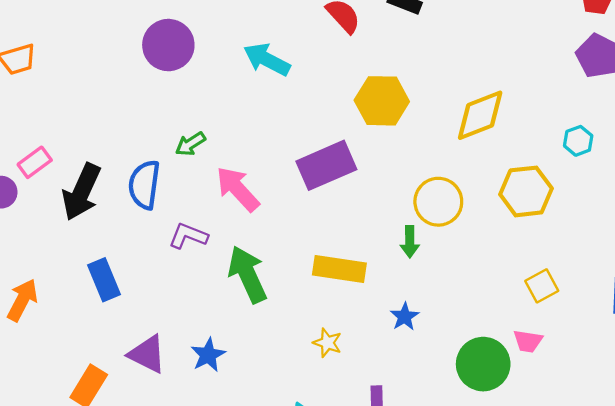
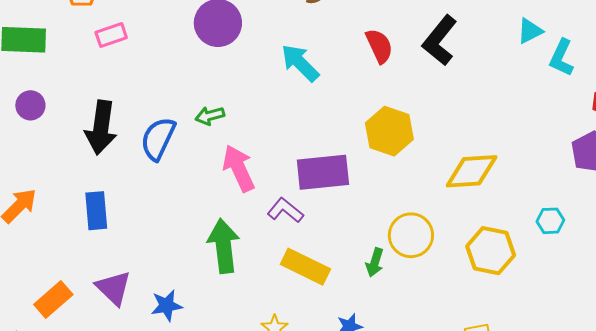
pink rectangle: (35, 162) -> (111, 35), moved
black arrow: (82, 192) -> (101, 128), turned -34
purple L-shape: (188, 236) -> (285, 210), moved

